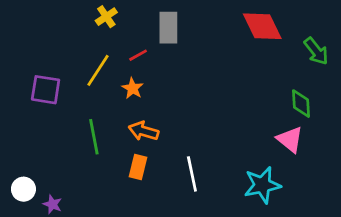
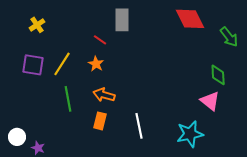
yellow cross: (106, 17) -> (37, 25), moved
red line: (138, 55) -> (100, 40), turned 64
yellow line: (98, 70) -> (62, 64), moved

